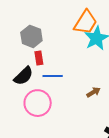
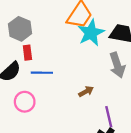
pink circle: (38, 103) -> (25, 102), size x0.7

